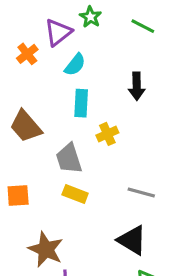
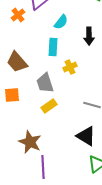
cyan semicircle: (75, 65) -> (61, 22), moved
yellow rectangle: (75, 194) -> (49, 106), turned -56
orange square: (18, 196) -> (12, 95), moved

